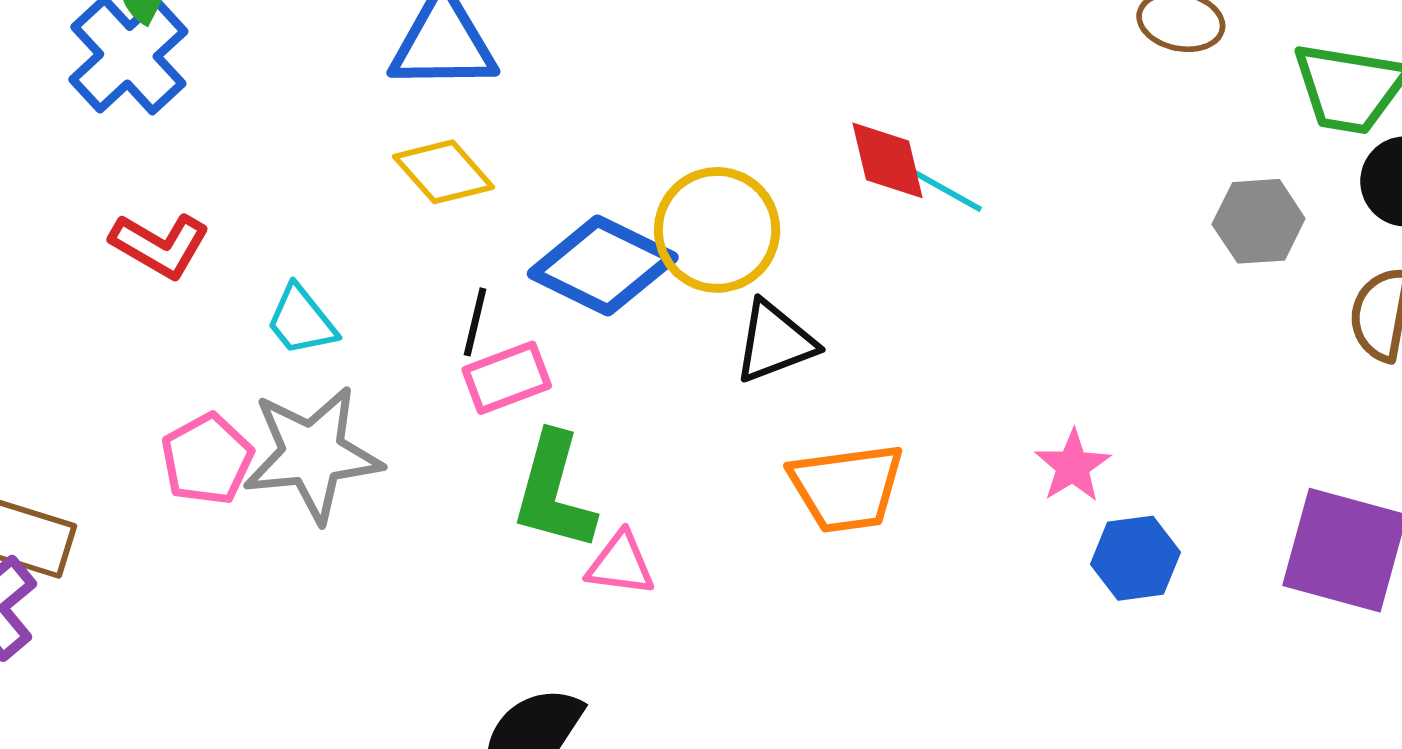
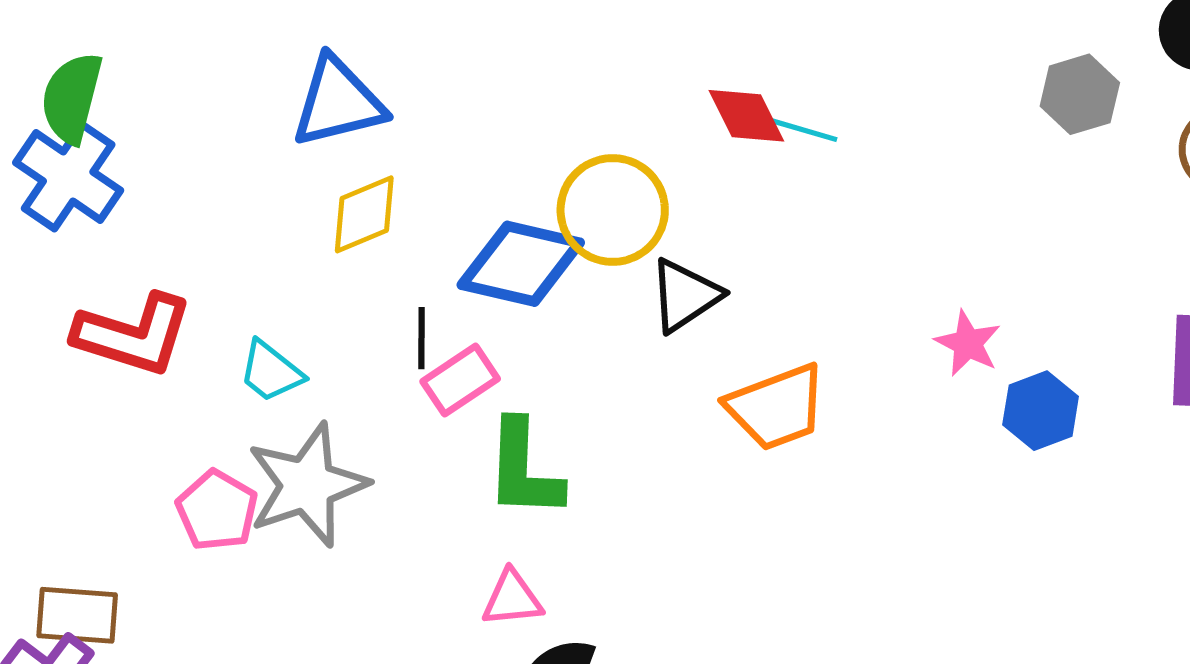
yellow diamond: (444, 172) -> (364, 214), turned -58
red L-shape: (160, 245) -> (133, 335), size x1.4
pink triangle: (621, 564) -> (512, 599), moved

